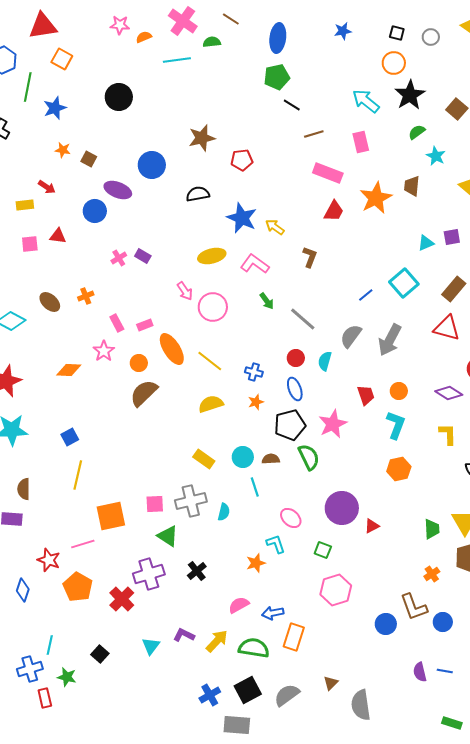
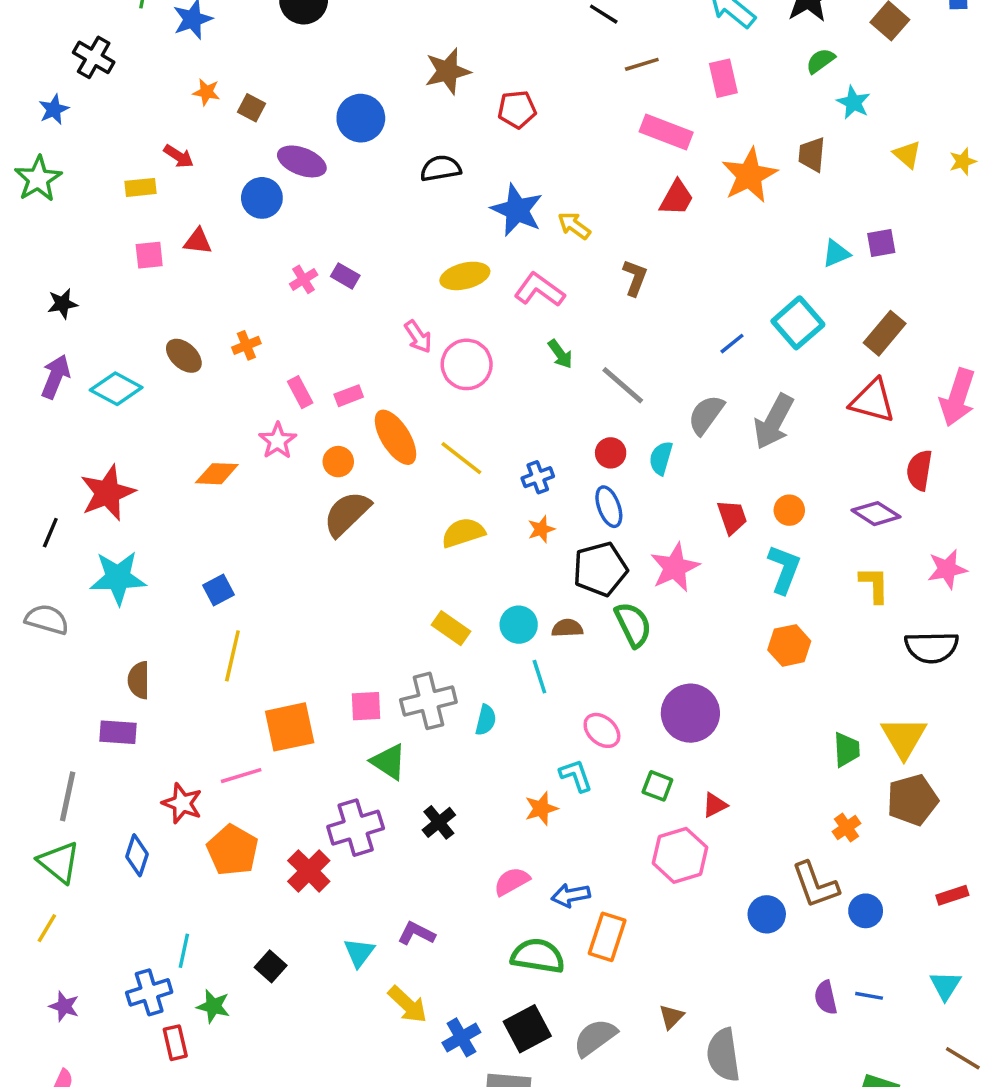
blue cross: (254, 372) -> (538, 477), turned -36
red triangle: (372, 526) -> (715, 805), moved
yellow arrow: (217, 641) -> (408, 1005), moved, turned 90

